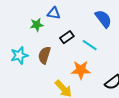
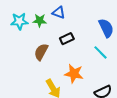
cyan line: (90, 45) -> (100, 52), moved
cyan star: (19, 55) -> (19, 21), moved

